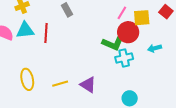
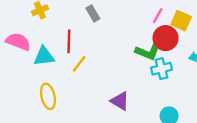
yellow square: (142, 18) -> (181, 21), turned 30
cyan triangle: (25, 30) -> (44, 56), moved
yellow line: (60, 84) -> (79, 64), moved, turned -35

